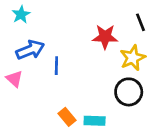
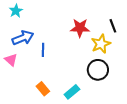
black line: (141, 22) -> (113, 26), moved
orange rectangle: (67, 117) -> (43, 89), moved
cyan rectangle: (95, 121) -> (72, 92), turned -42

